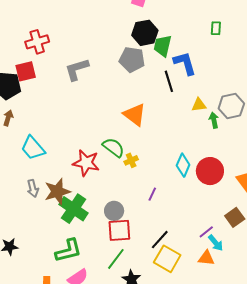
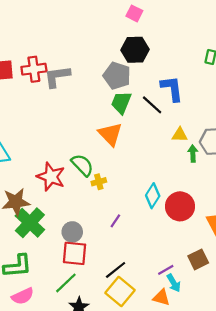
red cross: (37, 42) -> (34, 69), moved
green trapezoid: (163, 46) -> (121, 103), moved
black line: (169, 81) -> (152, 105), turned -40

